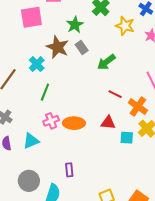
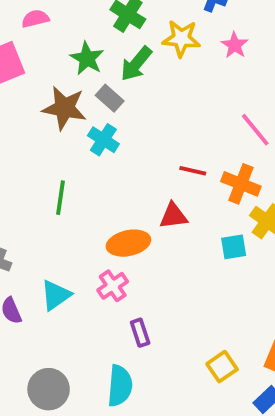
green arrow: (106, 62) -> (136, 64), moved
cyan cross: (37, 64) -> (103, 140), moved
pink cross: (51, 121) -> (113, 286), moved
red triangle: (108, 123) -> (173, 216), moved
gray circle: (29, 181) -> (49, 389), moved

